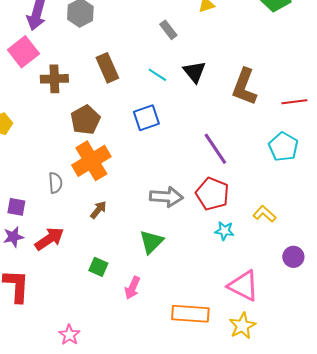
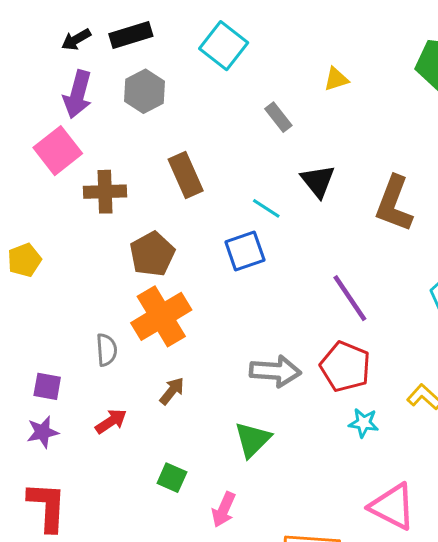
cyan line: (157, 75) -> (266, 208), moved
red arrow: (49, 239) -> (111, 421), moved, size x0.7

